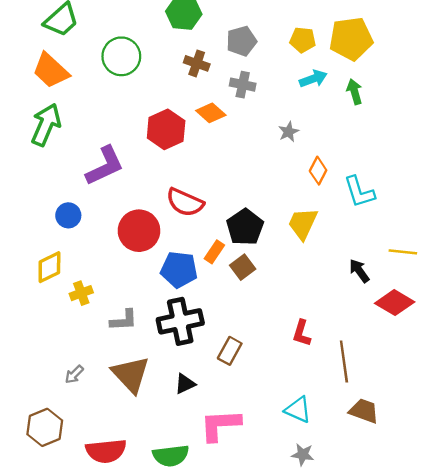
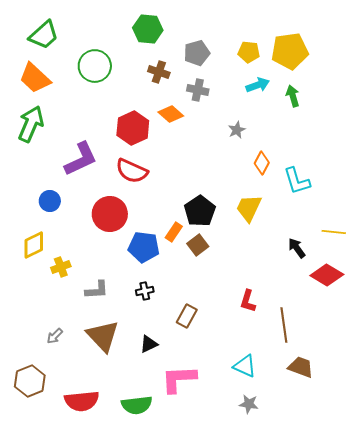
red semicircle: (185, 202) -> (132, 171), moved
black cross: (180, 321) -> (145, 291), size x0.5

